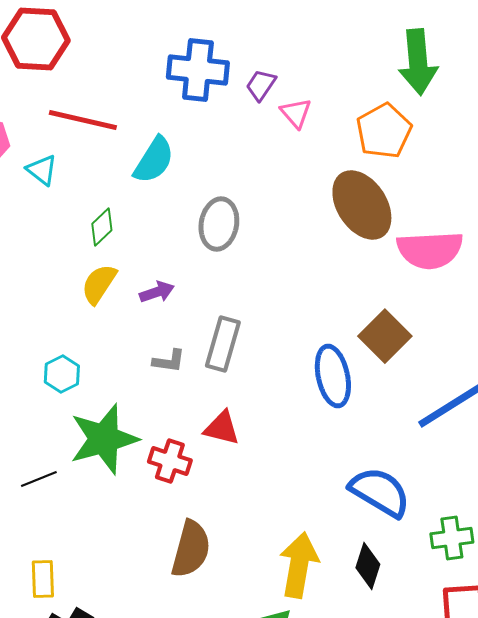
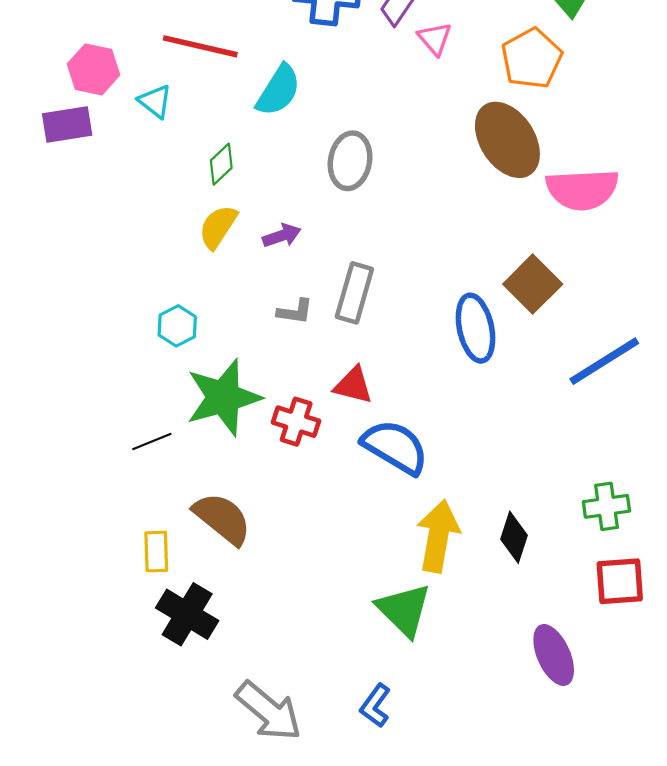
blue semicircle: (380, 492) -> (395, 447), moved
brown semicircle: (191, 549) -> (222, 519), moved, turned -66

